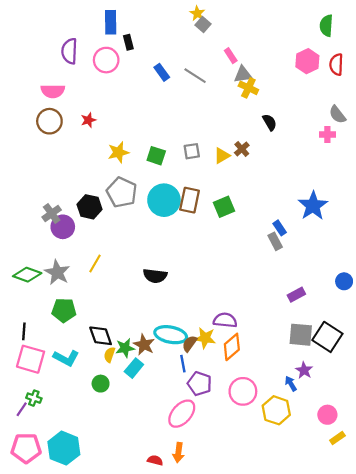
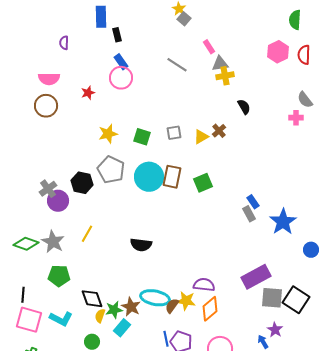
purple semicircle: (69, 51) -> (64, 43), size x0.6
pink circle: (106, 60) -> (121, 78), moved
blue rectangle: (162, 72) -> (121, 62), moved
yellow cross: (248, 88) -> (225, 76), turned -36
red star: (88, 120) -> (88, 93), moved
blue star: (313, 206) -> (283, 222), moved
purple rectangle: (296, 295) -> (256, 277), moved, size x1.8
blue line: (183, 364) -> (166, 339), moved

